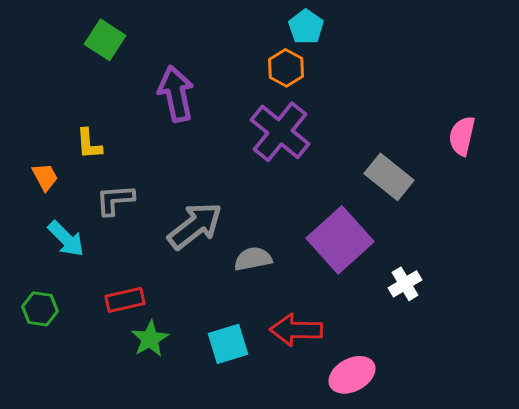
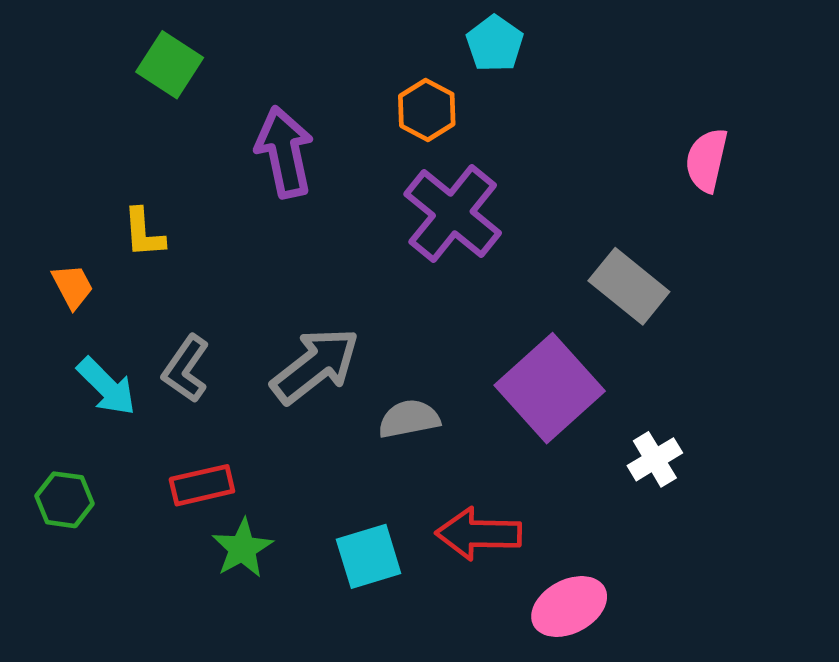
orange hexagon: (286, 68) -> (427, 110), moved
pink semicircle: (462, 136) -> (707, 160), moved
gray L-shape: (115, 200) -> (186, 369), moved, turned -51

